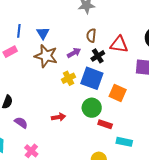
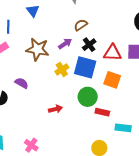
blue triangle: (43, 33) -> (33, 11), moved
brown semicircle: (91, 36) -> (81, 25), turned 56
red triangle: (119, 44) -> (112, 53), moved
purple semicircle: (21, 123) -> (22, 83), moved

